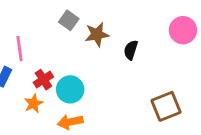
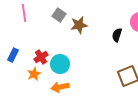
pink line: (19, 49) -> (24, 13), moved
black semicircle: (131, 50) -> (117, 35), moved

